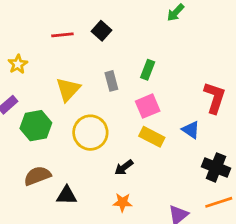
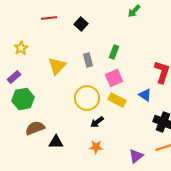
red line: (62, 35) -> (49, 18), moved
green hexagon: (36, 126) -> (23, 99), moved
yellow circle: (90, 133) -> (87, 98), moved

